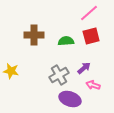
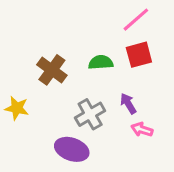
brown cross: (34, 35) -> (52, 70), moved, turned 36
purple arrow: (84, 68) -> (128, 104), turned -80
purple ellipse: (70, 99) -> (72, 149), moved

